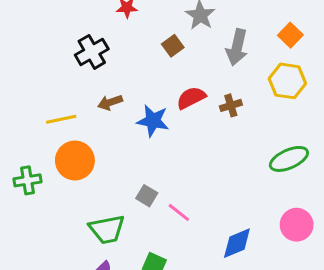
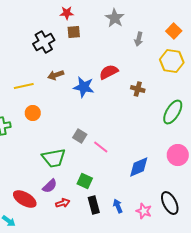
brown square: (173, 46) -> (74, 32), moved, turned 32
gray arrow: (237, 47) -> (139, 39), size x0.6
brown cross: (231, 105) -> (138, 89), moved, turned 32
green ellipse: (289, 159) -> (173, 112), turned -35
orange circle: (75, 160) -> (33, 113), size x0.6

